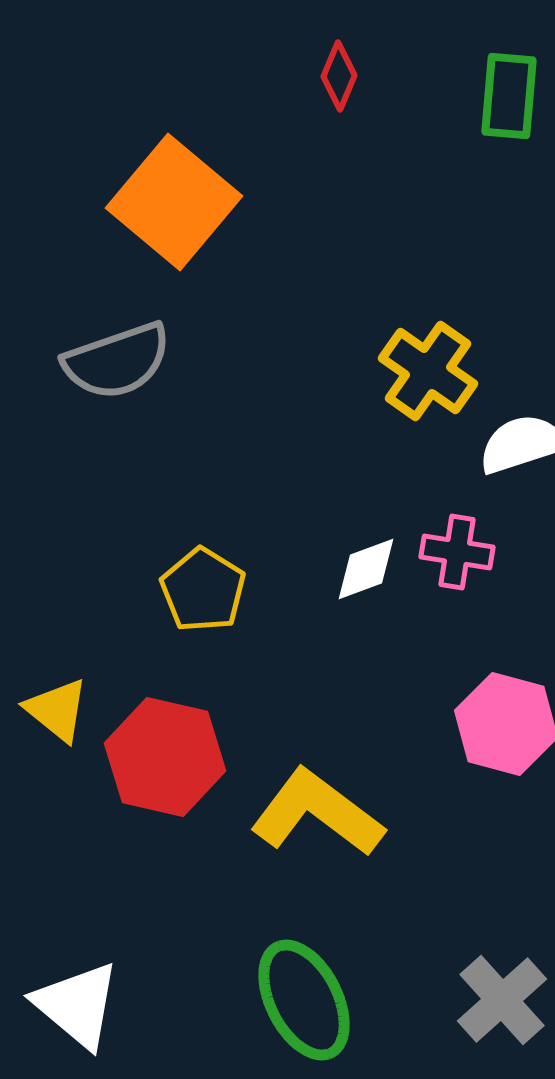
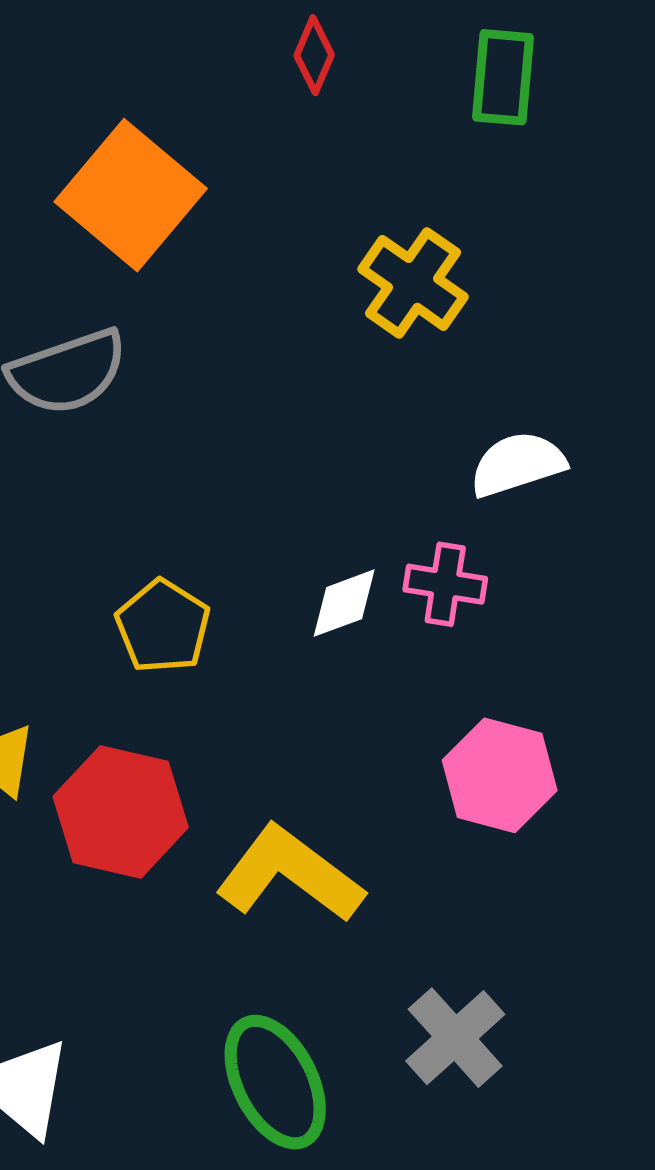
yellow cross: (428, 371) -> (413, 283), moved
gray cross: (502, 1000) -> (455, 1038), moved

